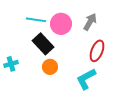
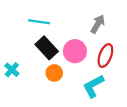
pink circle: (61, 24) -> (75, 51), moved
cyan cross: (11, 64) -> (12, 70), turned -32

